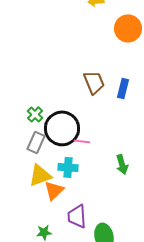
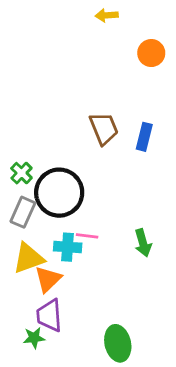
orange circle: (128, 28) -> (151, 53), size x0.7
pink line: (82, 141) -> (87, 236), moved
purple trapezoid: (77, 216) -> (49, 315), moved

